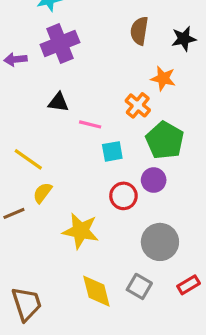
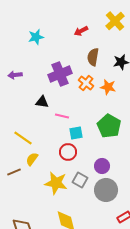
purple cross: (60, 44) -> (60, 74), moved
orange cross: (138, 105) -> (86, 83), moved
purple circle: (154, 180) -> (102, 166), moved
red circle: (123, 196) -> (68, 152), moved
gray square: (139, 286) -> (80, 180), moved

